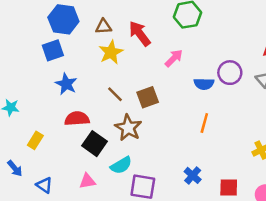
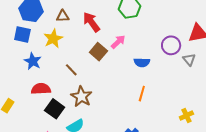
blue square: (53, 50) -> (22, 34), turned 30
yellow star: (111, 52) -> (53, 39), moved
purple circle: (230, 73) -> (171, 45), moved
brown square: (148, 97) -> (98, 52), moved, turned -30

